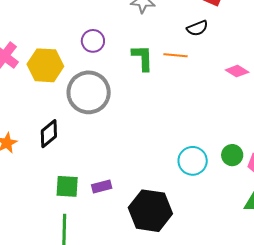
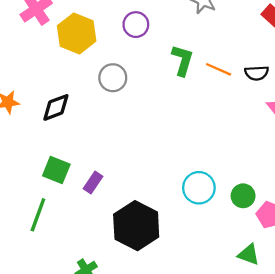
black semicircle: (197, 28) -> (257, 73), moved
gray circle: (89, 92) -> (113, 78), size x0.6
purple rectangle: (102, 187) -> (93, 183), turned -60

